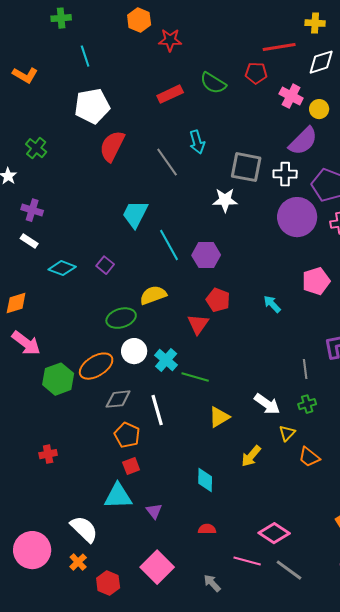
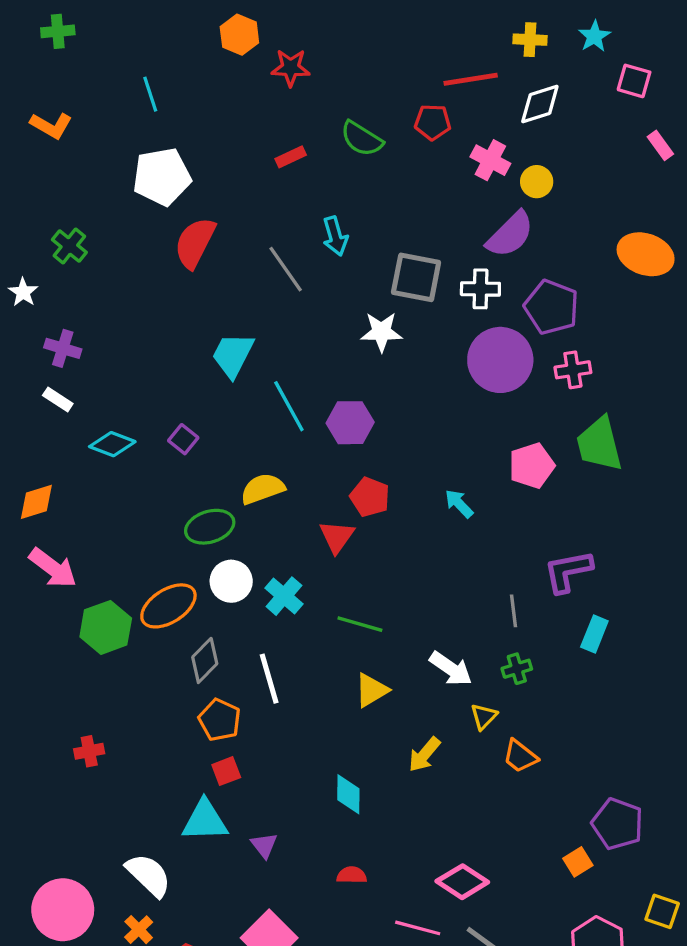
green cross: (61, 18) -> (58, 31), moved
red rectangle: (170, 94) -> (291, 157), size x0.7
green line: (195, 377) -> (360, 624), moved
gray diamond: (118, 399) -> (205, 660), turned -40

